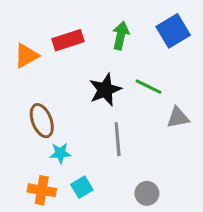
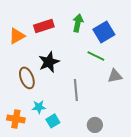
blue square: (173, 31) -> (104, 32), moved
black star: (105, 90) -> (49, 62), moved
cyan star: (60, 153) -> (39, 107), moved
orange cross: (42, 190) -> (16, 119), moved

